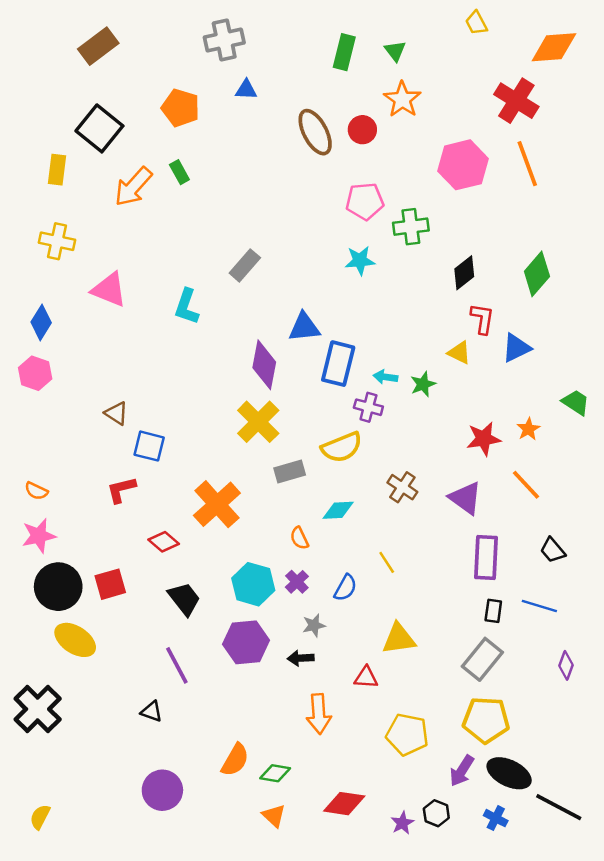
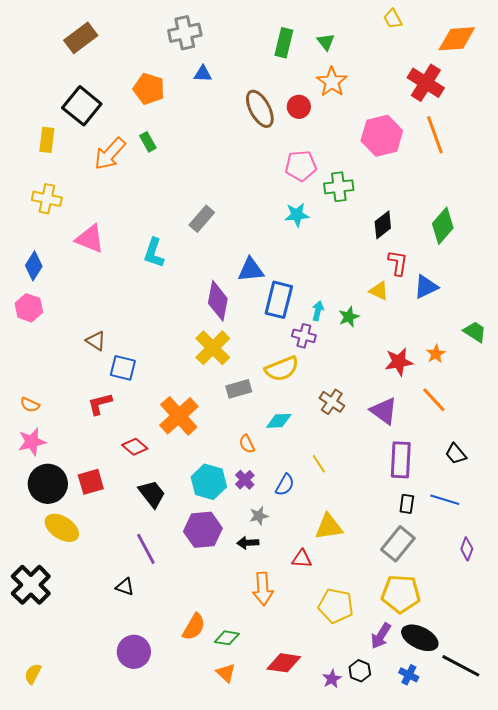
cyan arrow: (385, 377) -> (318, 311), turned 96

